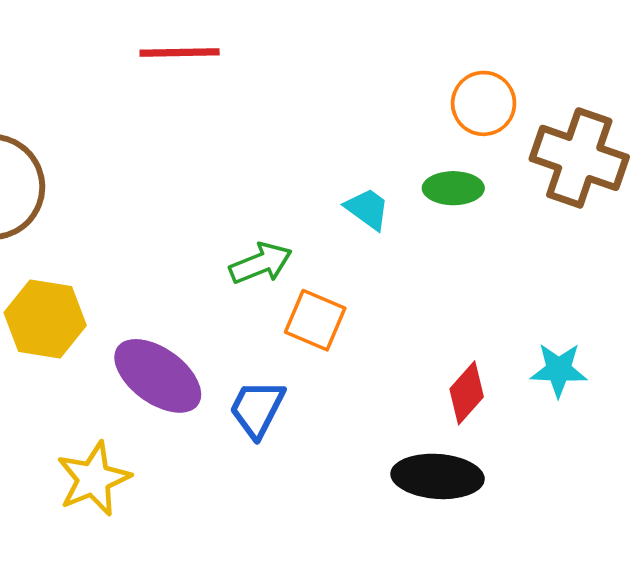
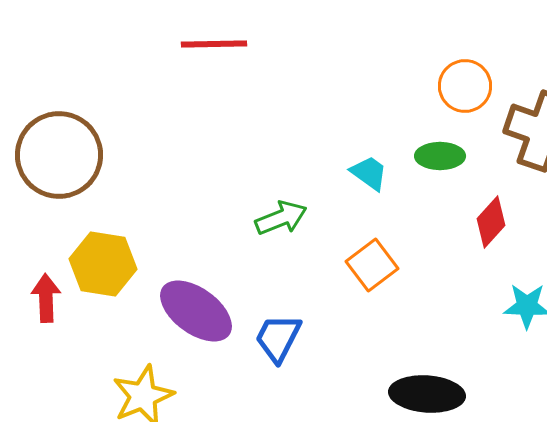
orange square: (315, 320) -> (372, 265), moved, turned 30
red diamond: (467, 393) -> (491, 222), moved

